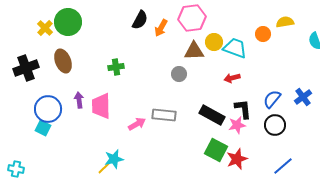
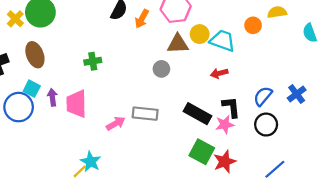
cyan square: (43, 128) -> (32, 89), moved
cyan star: (114, 159) -> (91, 162), turned -30

